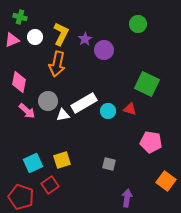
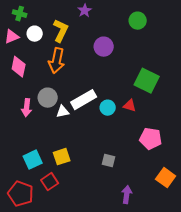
purple star: (85, 39) -> (85, 11), moved
pink diamond: (19, 82) -> (19, 67), moved
pink arrow: (27, 111) -> (27, 108), turned 54

